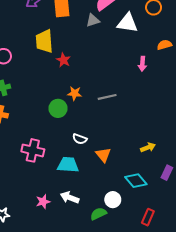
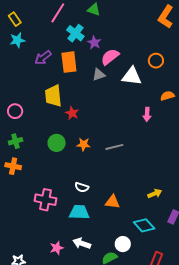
green circle: (58, 108) -> (57, 143), moved
white semicircle: (80, 139) -> (82, 187), moved
orange triangle: (103, 155) -> (112, 202), turned -42

